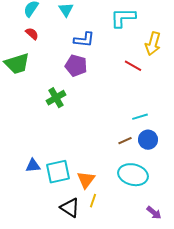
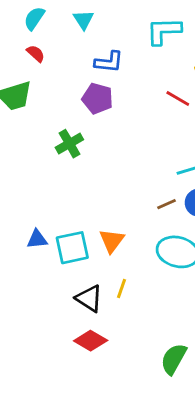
orange triangle: (86, 180) -> (112, 241), moved

